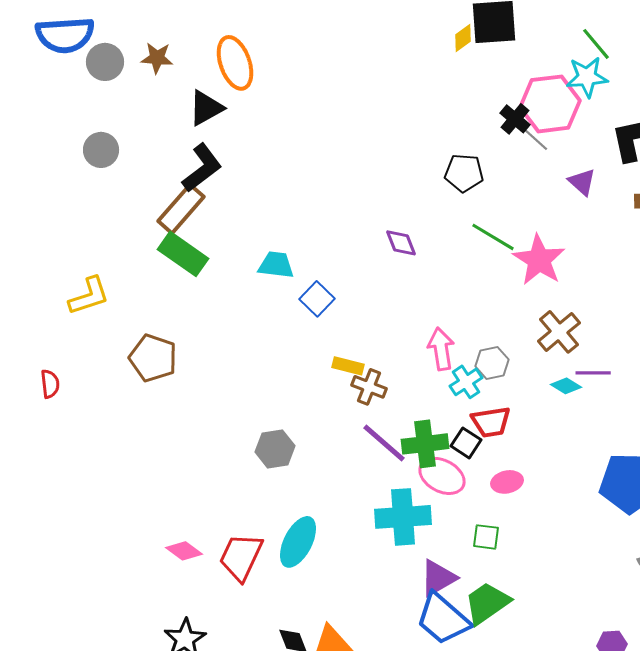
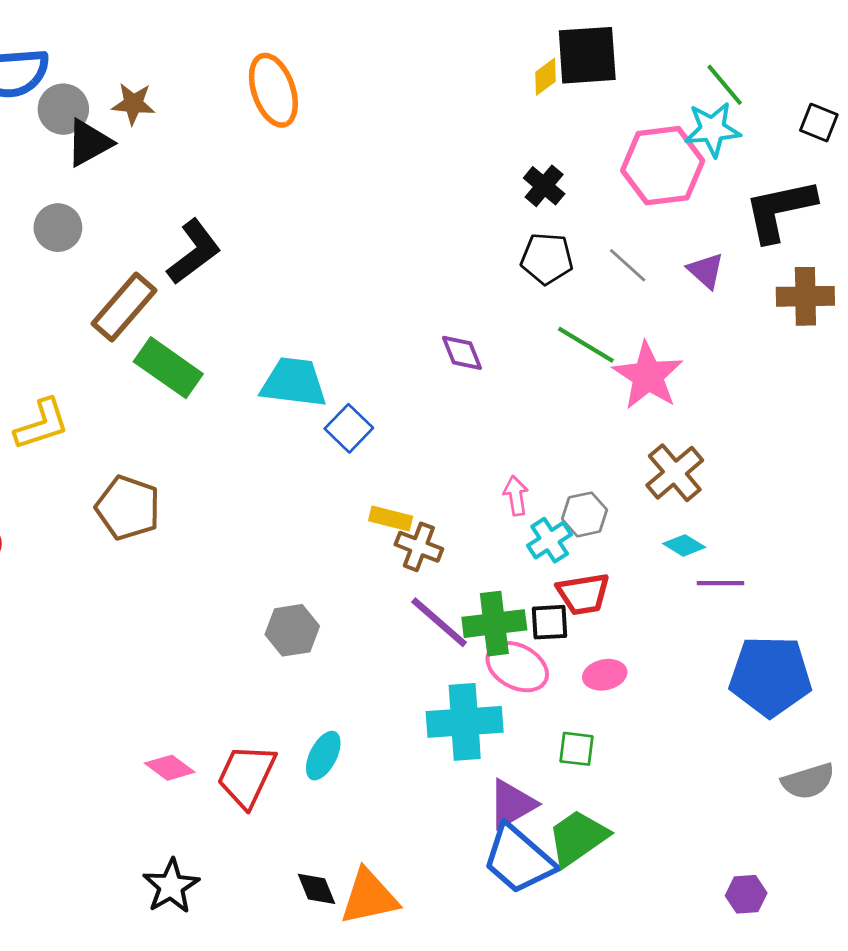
orange ellipse: (235, 63) -> (273, 90), moved
black triangle: (206, 108) -> (89, 143), moved
black cross: (515, 119) -> (544, 186), moved
gray line: (534, 138) -> (628, 265), moved
brown rectangle: (181, 209) -> (124, 307), moved
cyan trapezoid: (276, 265) -> (294, 382), size x1.4
pink arrow: (441, 349) -> (516, 496), size x0.7
purple line: (593, 373) -> (721, 583), moved
black square: (466, 443) -> (550, 622), turned -36
cyan ellipse: (298, 542) -> (323, 756), size x0.7

